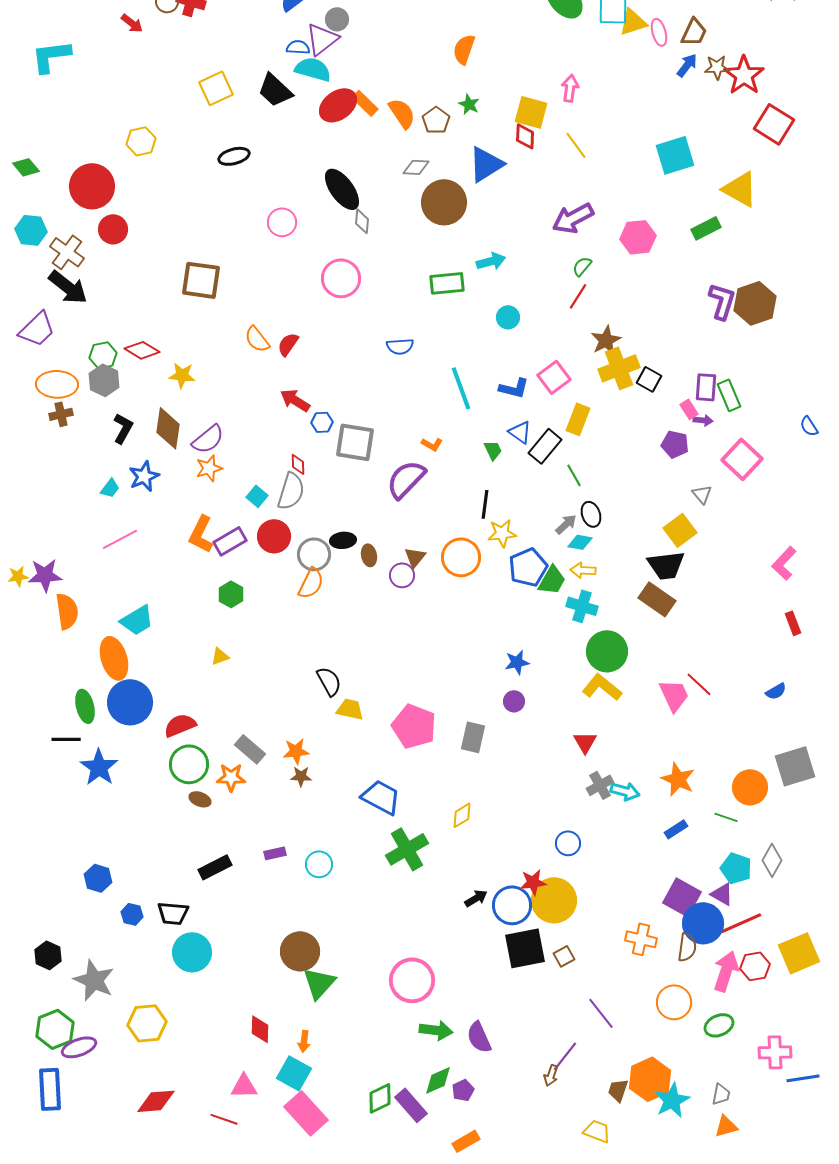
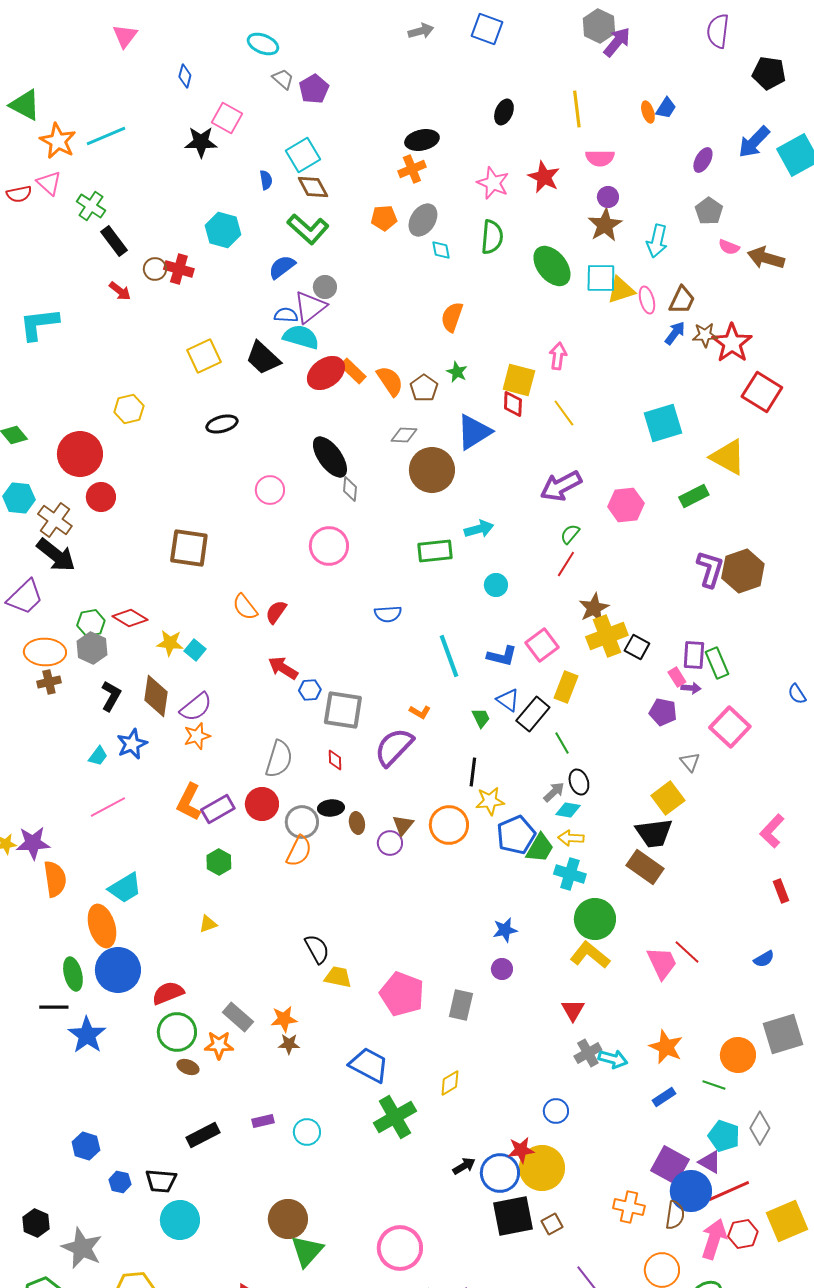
red diamond: (298, 464) -> (335, 760), moved
cyan square: (257, 496) -> (195, 650), moved

